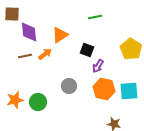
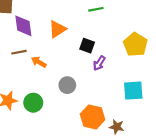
orange arrow: (45, 54) -> (39, 62), moved, turned -112
orange hexagon: (104, 89) -> (93, 117), moved

